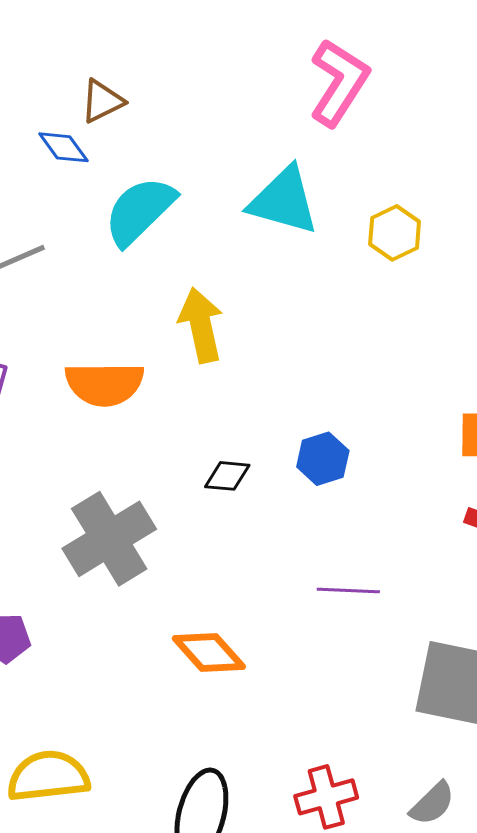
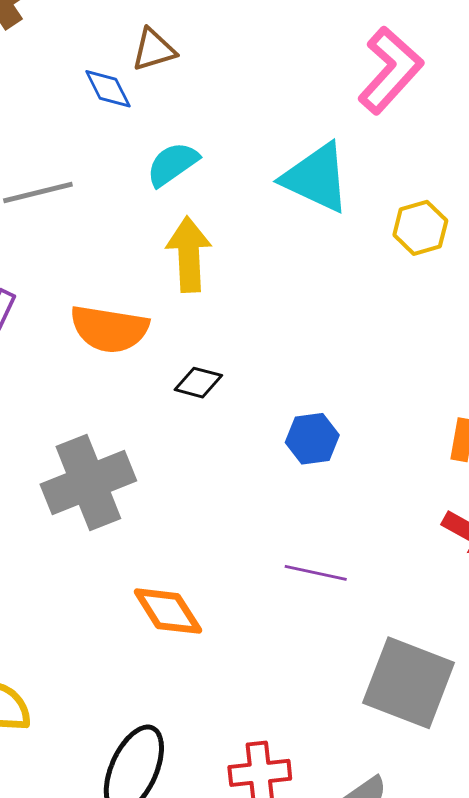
cyan semicircle: (140, 211) -> (173, 164), size x0.7
yellow arrow: (201, 325) -> (189, 254), moved
black diamond: (227, 476) -> (198, 383), moved

